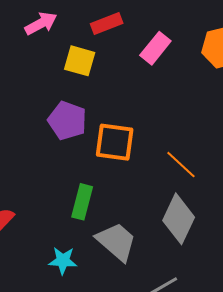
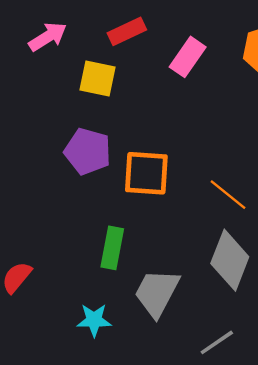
gray trapezoid: (116, 242) -> (157, 293), turned -99

